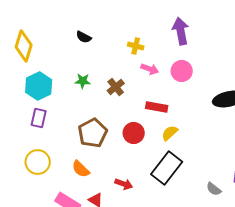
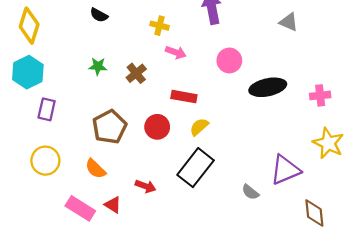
pink circle: (182, 71) -> (229, 60), moved
cyan hexagon: (39, 86) -> (28, 72), moved

